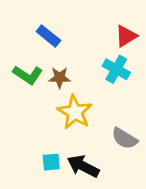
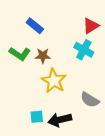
black arrow: (83, 166) -> (60, 120), turned -40

